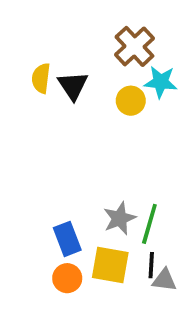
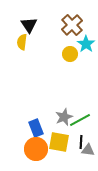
cyan star: (161, 82) -> (86, 44), turned 30
black triangle: (73, 86) -> (29, 25), moved
green line: (149, 224) -> (80, 120), turned 45
orange circle: (67, 278) -> (36, 149), size x1.5

